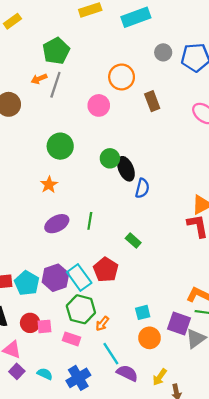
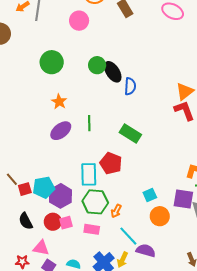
orange star: (49, 185) -> (59, 102), moved
green rectangle: (133, 241) -> (130, 133), size x1.5
purple hexagon: (55, 278) -> (61, 196), moved
cyan rectangle: (79, 278) -> (89, 174), turned 45
cyan pentagon: (27, 283) -> (44, 187), turned -30
yellow arrow: (160, 377) -> (122, 260), moved

